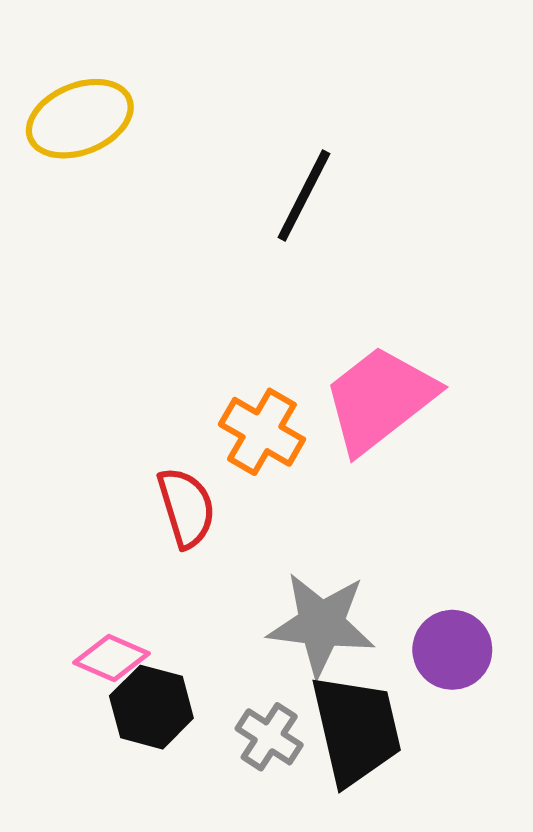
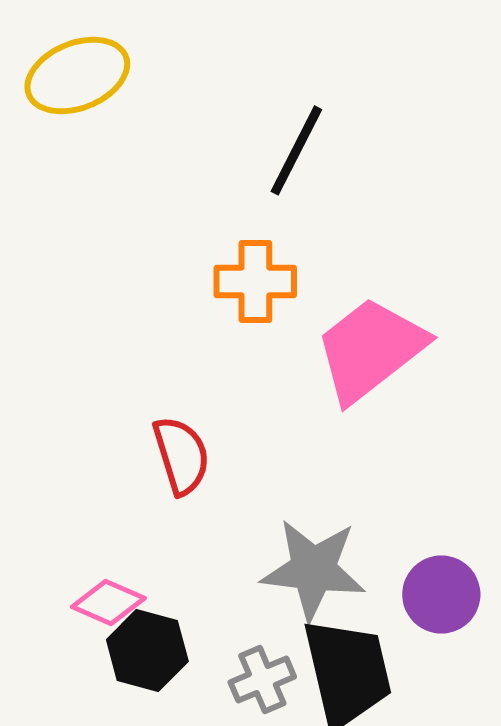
orange cross: (262, 432) -> (255, 281), moved, turned -30
gray cross: (269, 737) -> (262, 679), turned 34

